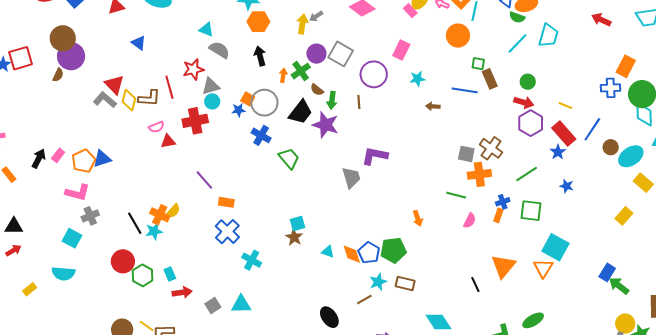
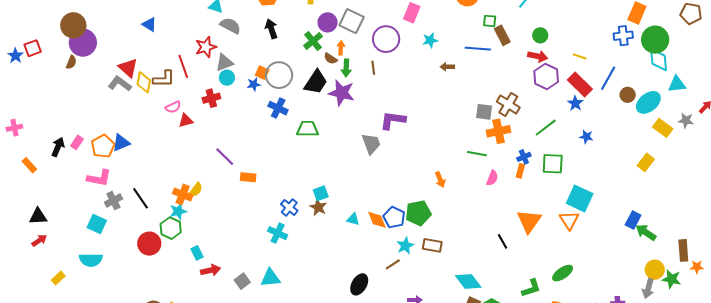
red square: (21, 58) -> (33, 48), size x0.7
orange arrow: (283, 75) -> (341, 48), moved
red cross: (195, 121) -> (211, 98), size x0.7
green trapezoid: (289, 158) -> (308, 129), turned -45
black line: (135, 223) -> (141, 198), moved
blue cross: (227, 232) -> (289, 207), moved, size x0.7
green hexagon: (143, 275) -> (171, 228), moved
black ellipse: (329, 317) -> (359, 284), turned 70

